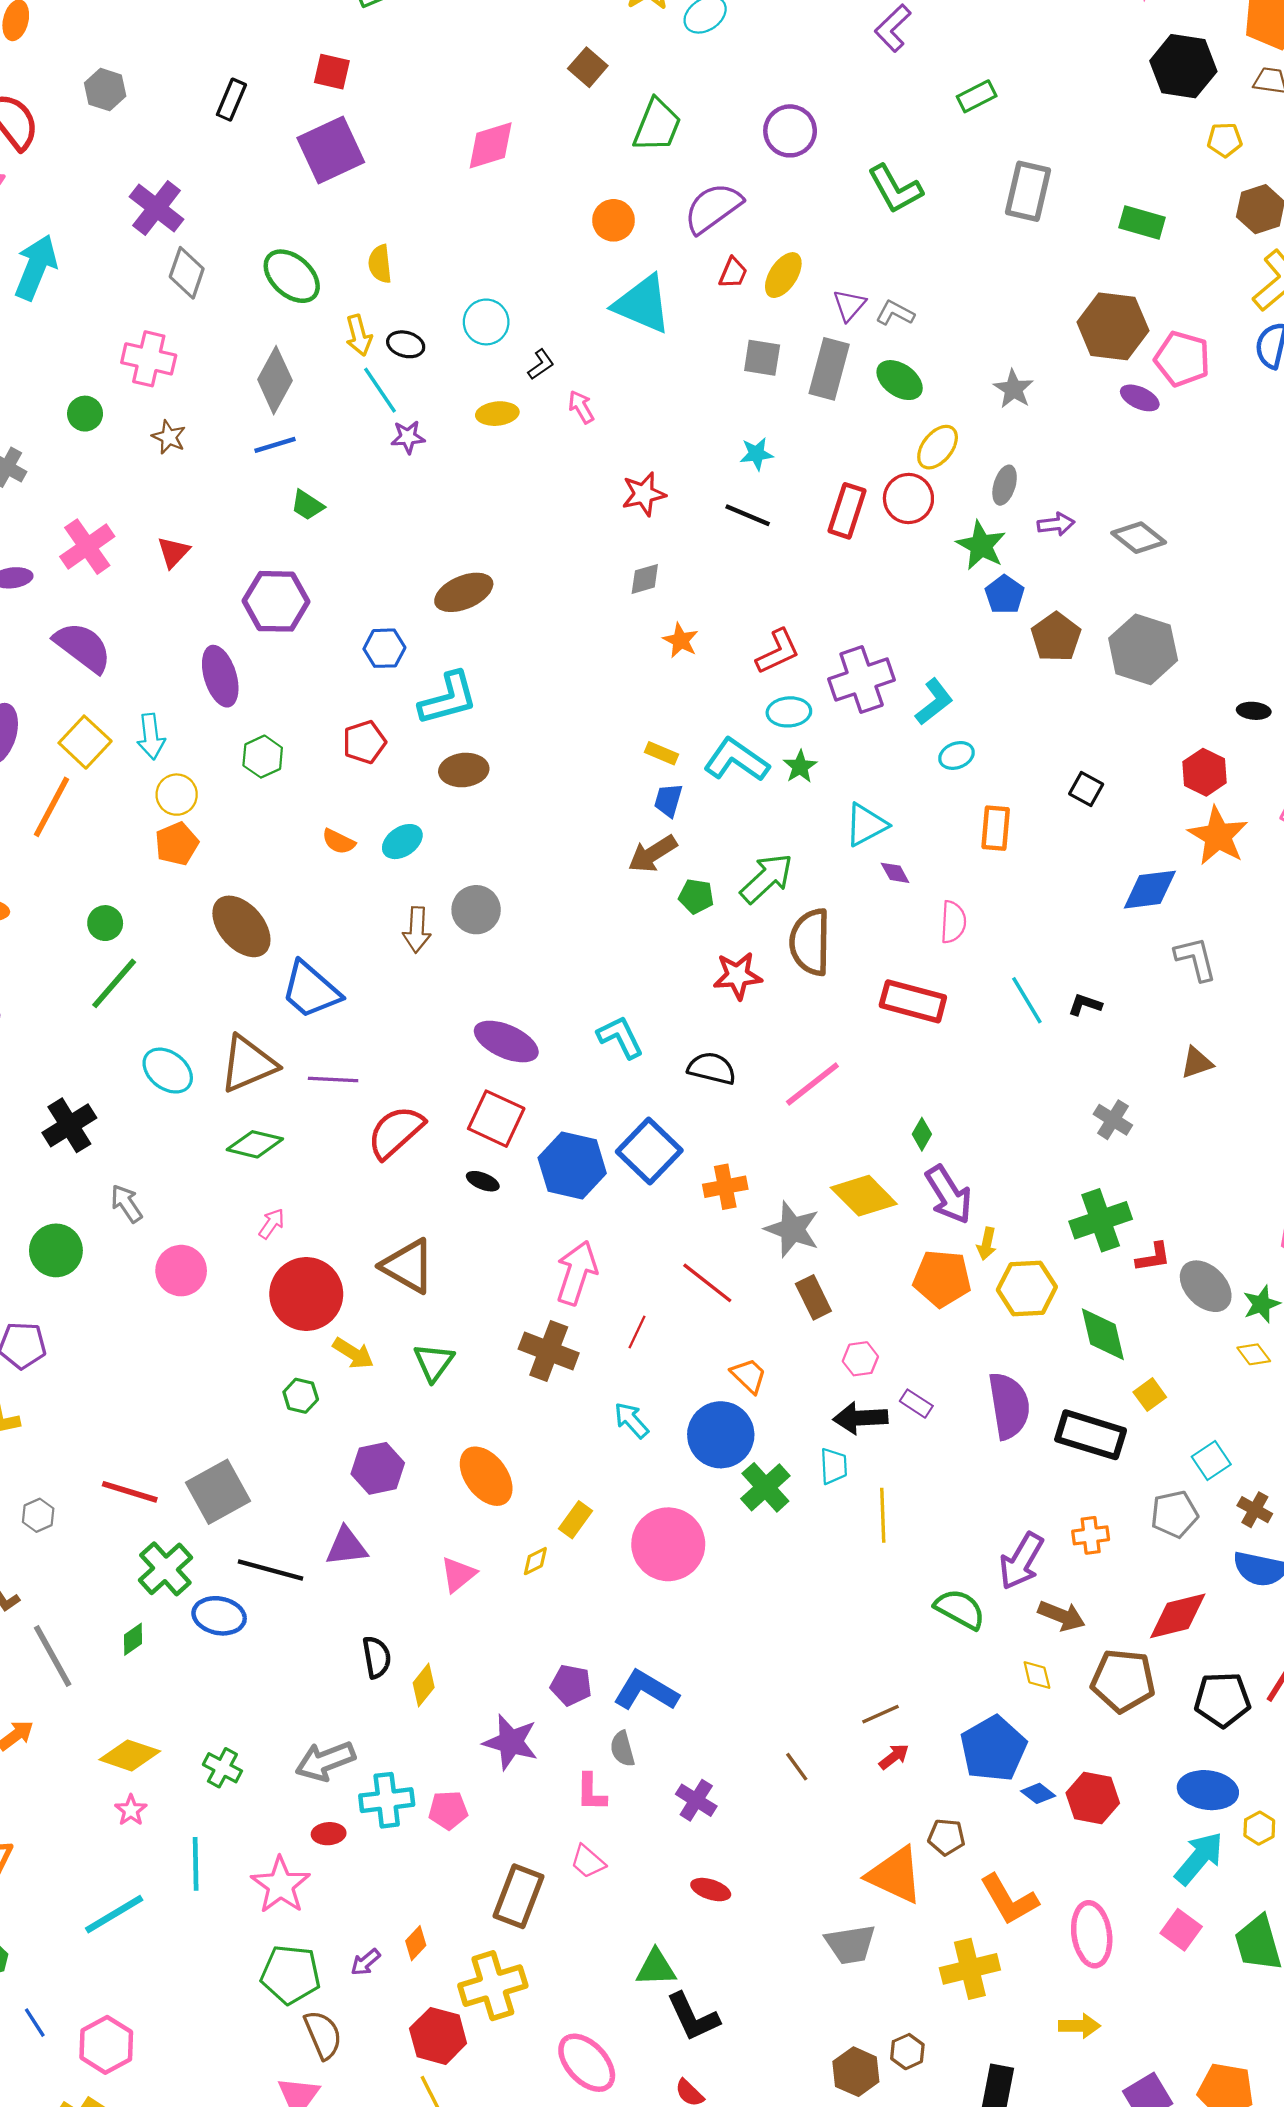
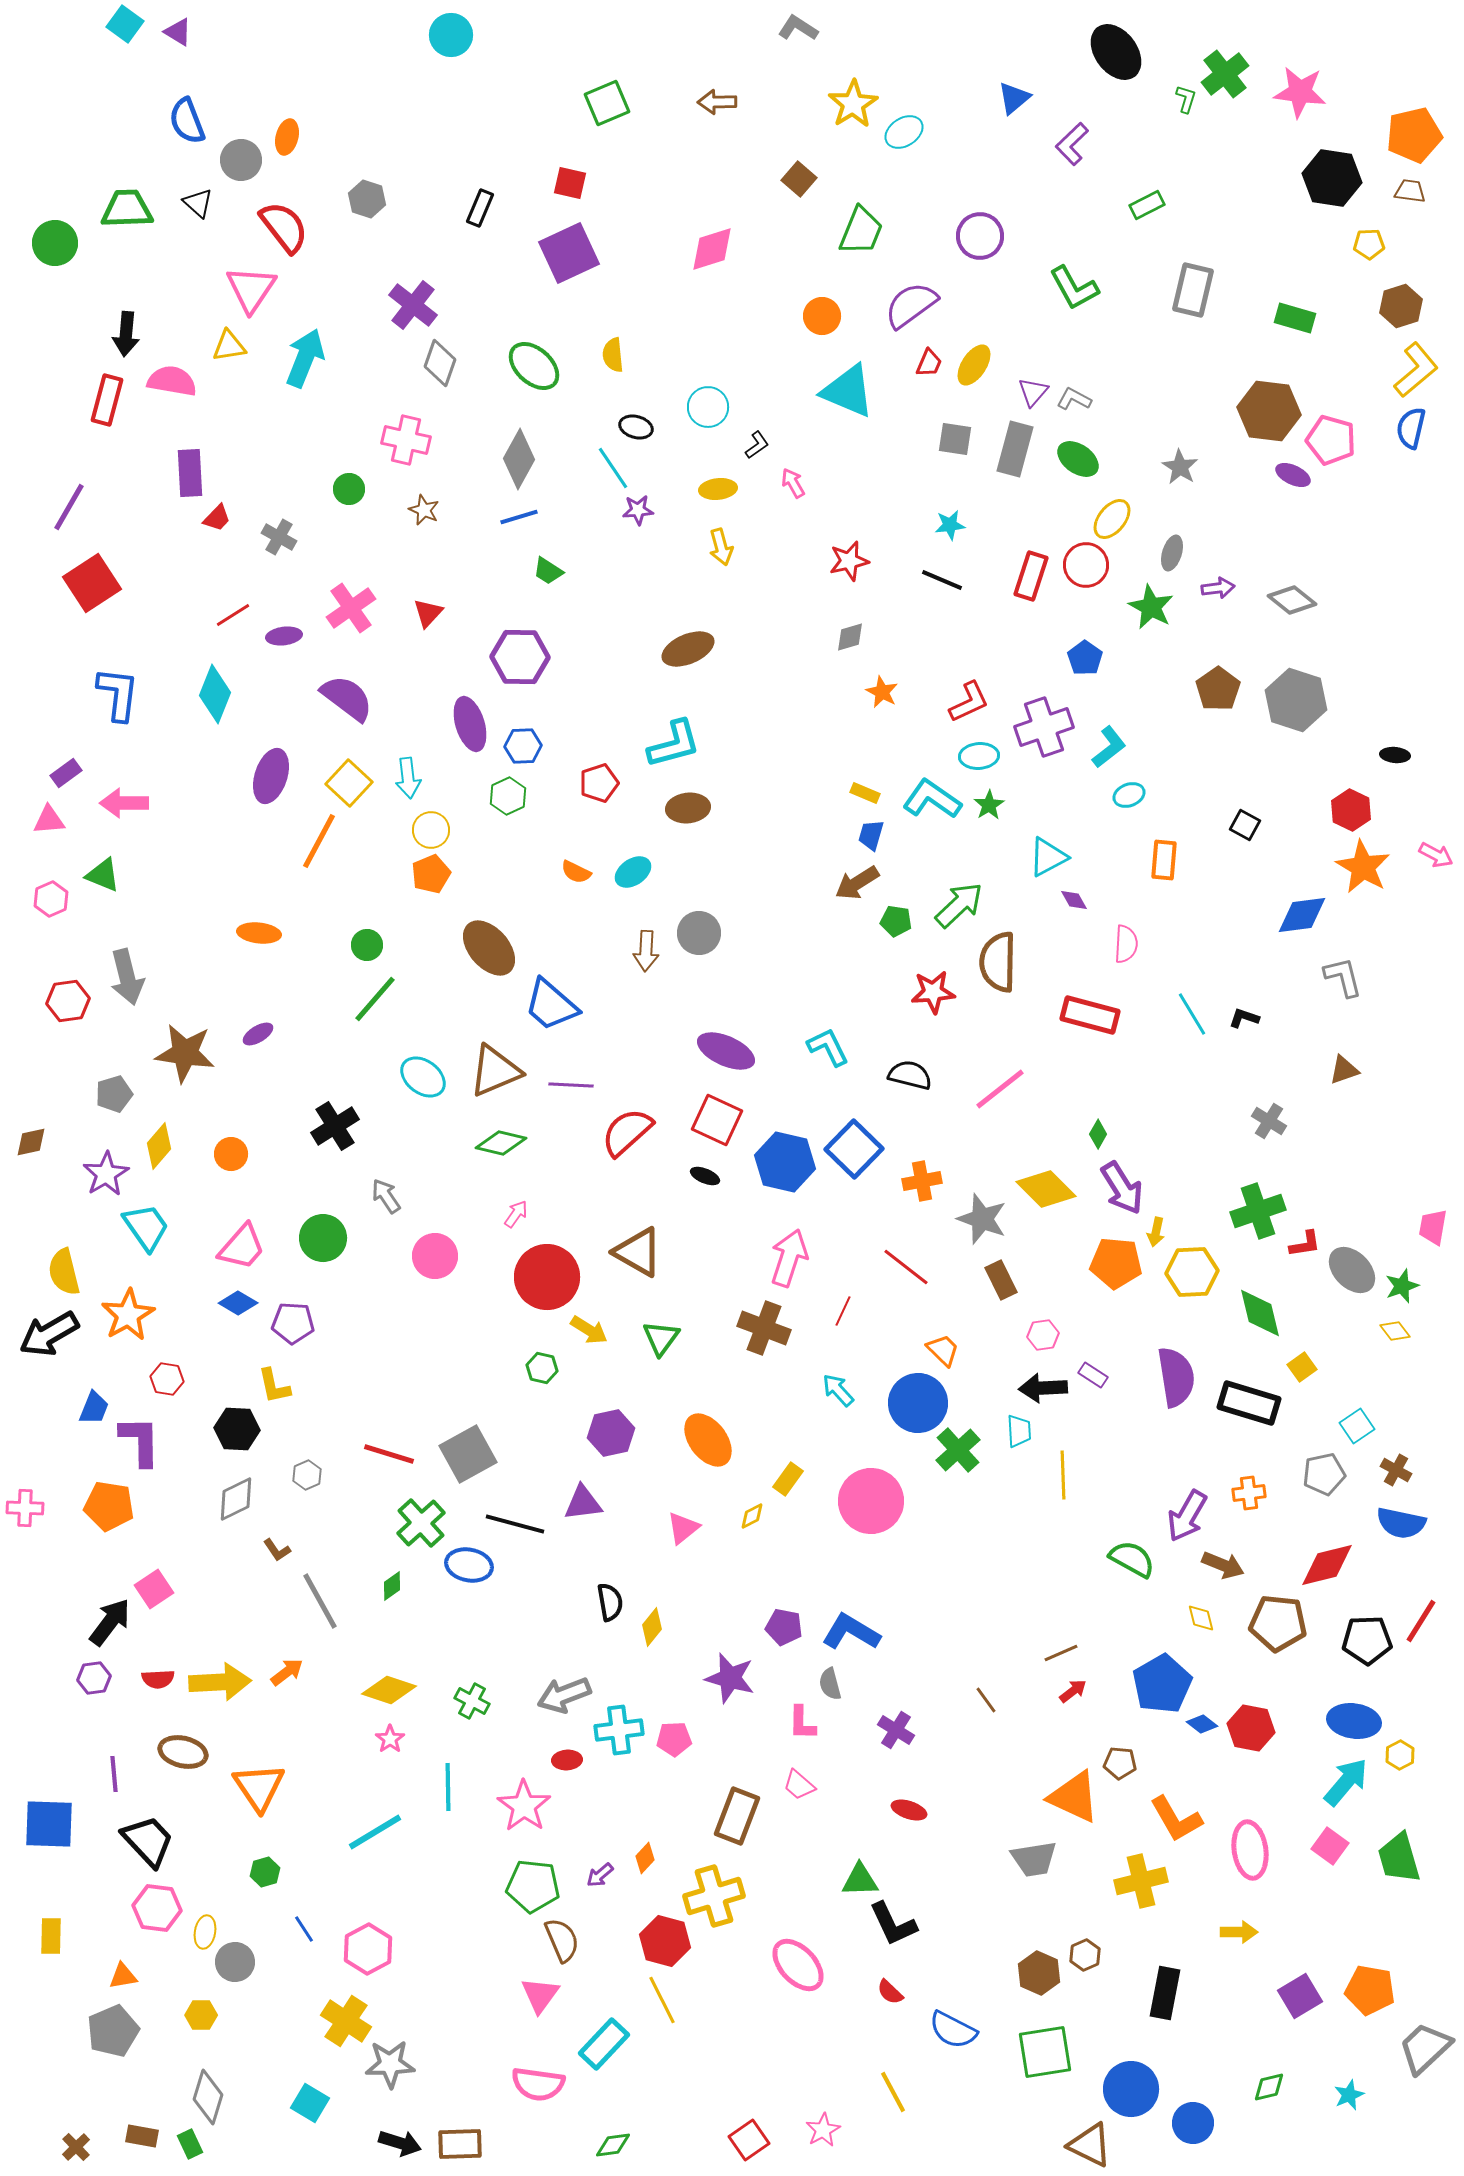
yellow arrow: (359, 335) -> (721, 547), moved
blue pentagon: (1005, 595) -> (1085, 658), moved
blue hexagon: (384, 648) -> (523, 746), moved

